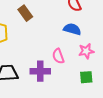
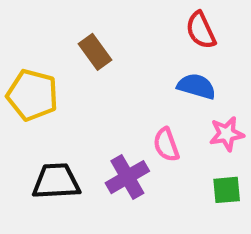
purple cross: (40, 71) -> (127, 177), turned -30

